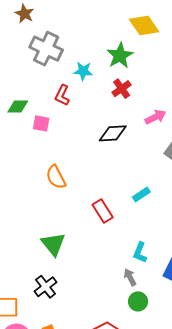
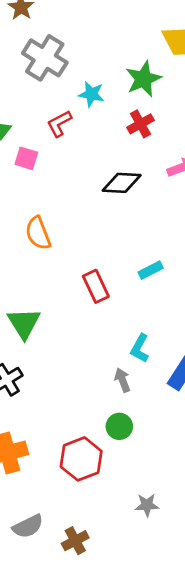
red L-shape: (62, 95) -> (59, 124), turned 30
green circle: (138, 301) -> (119, 426), moved

